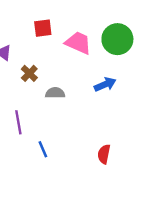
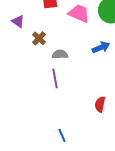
purple line: (18, 122) -> (55, 78), moved
blue line: (43, 149) -> (62, 135), moved

